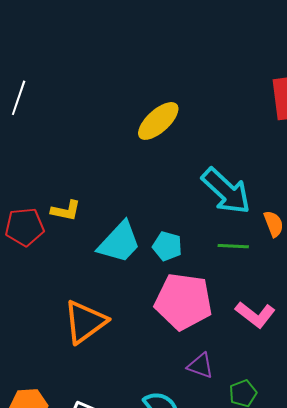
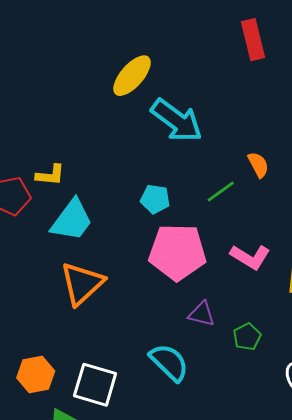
cyan arrow: (226, 191) -> (177, 120), moved
cyan trapezoid: (119, 242) -> (72, 220), moved
green line: (233, 246) -> (221, 192), turned -32

